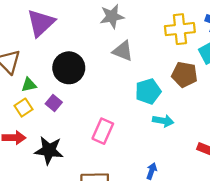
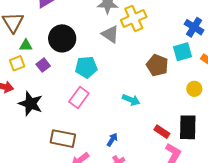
yellow cross: (180, 29) -> (134, 18), moved, turned -30
cyan pentagon: (148, 91) -> (86, 67), moved

